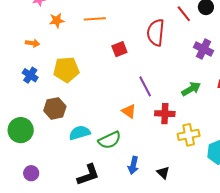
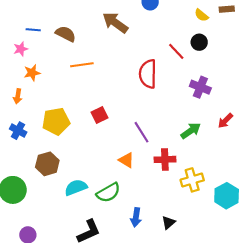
orange star: (57, 20) -> (32, 73), moved
orange arrow: (33, 43) -> (18, 96), turned 96
red square: (119, 49) -> (99, 115), moved
black triangle: (163, 173) -> (168, 222), turned 40

